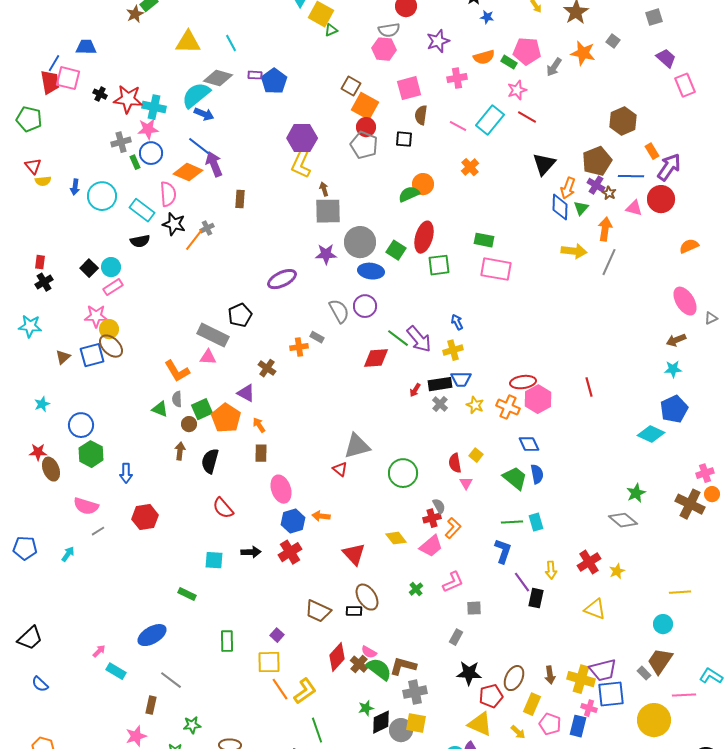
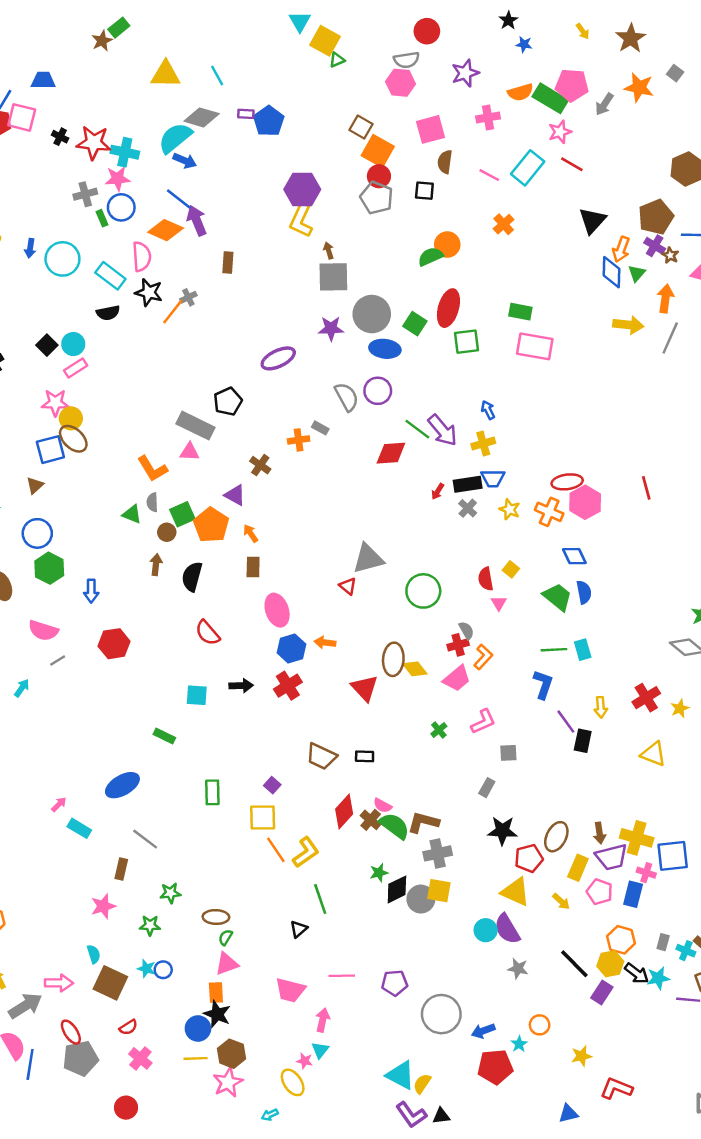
green rectangle: (509, 62) -> (550, 98), size x1.8
brown triangle: (63, 357) -> (35, 485), moved
brown ellipse: (367, 597) -> (393, 659), moved, turned 36
purple trapezoid: (603, 670) -> (611, 857), moved

